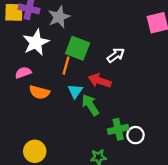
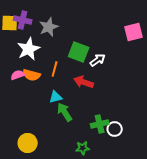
green square: (78, 48) -> (79, 52), moved
cyan triangle: (75, 91) -> (56, 97), moved, turned 40
orange semicircle: (39, 92) -> (32, 75), moved
green arrow: (90, 105) -> (65, 112), moved

